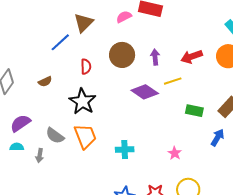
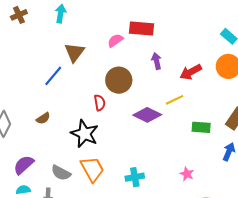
purple arrow: (155, 57) -> (157, 61), moved
red semicircle: (86, 67) -> (100, 103), moved

